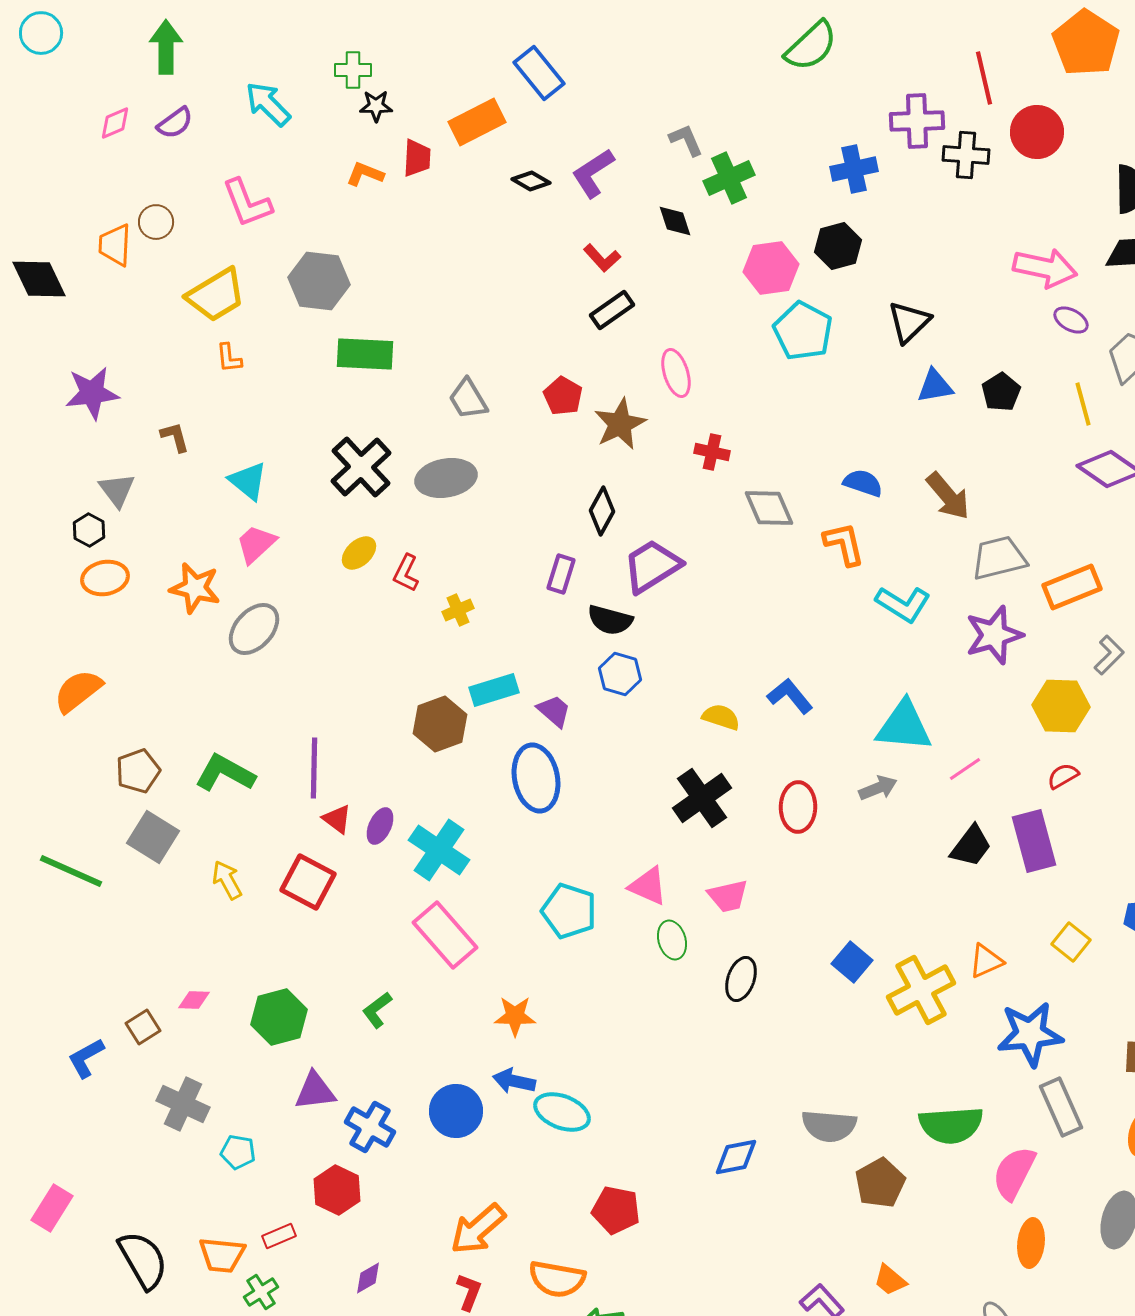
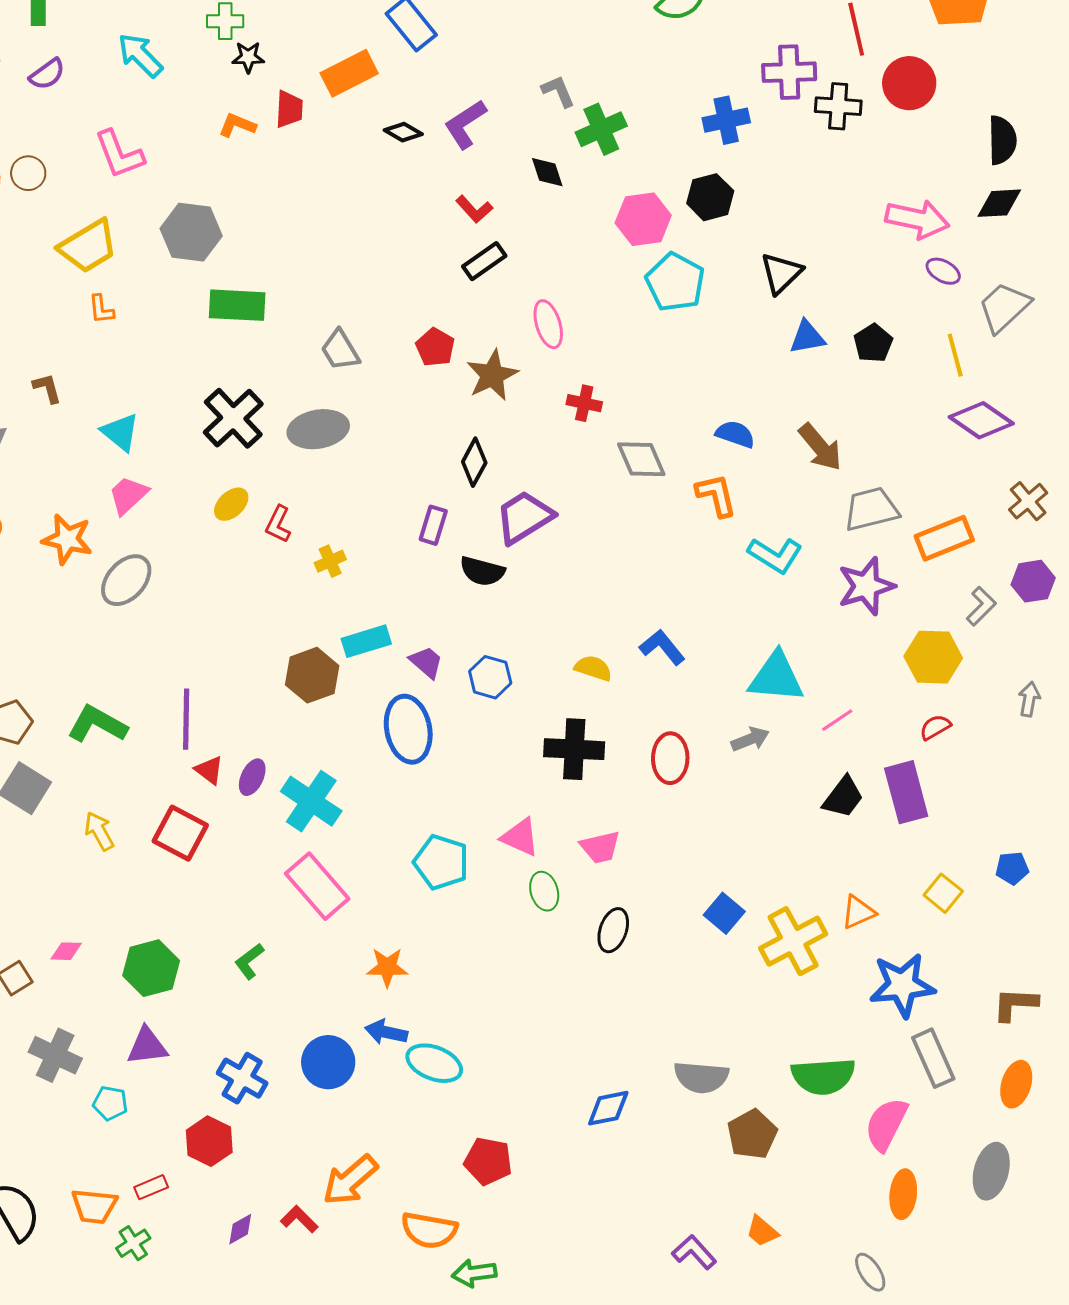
blue hexagon: (620, 674) -> (490, 677), moved
black cross: (702, 798) -> (574, 749), turned 38
purple triangle: (315, 1091) -> (147, 1046), moved
red L-shape: (469, 1292) -> (299, 1219), moved, turned -66

